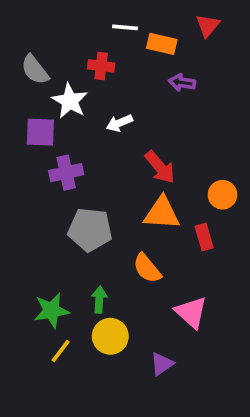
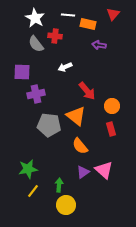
gray semicircle: (35, 70) -> (36, 44), moved
white star: (70, 101) -> (35, 18), moved
orange circle: (222, 195) -> (112, 106), moved
orange triangle: (162, 213) -> (76, 116), moved, turned 35
green arrow: (99, 300) -> (59, 185), moved
yellow circle: (110, 336) -> (66, 205), moved
purple triangle: (162, 364) -> (83, 172), moved

